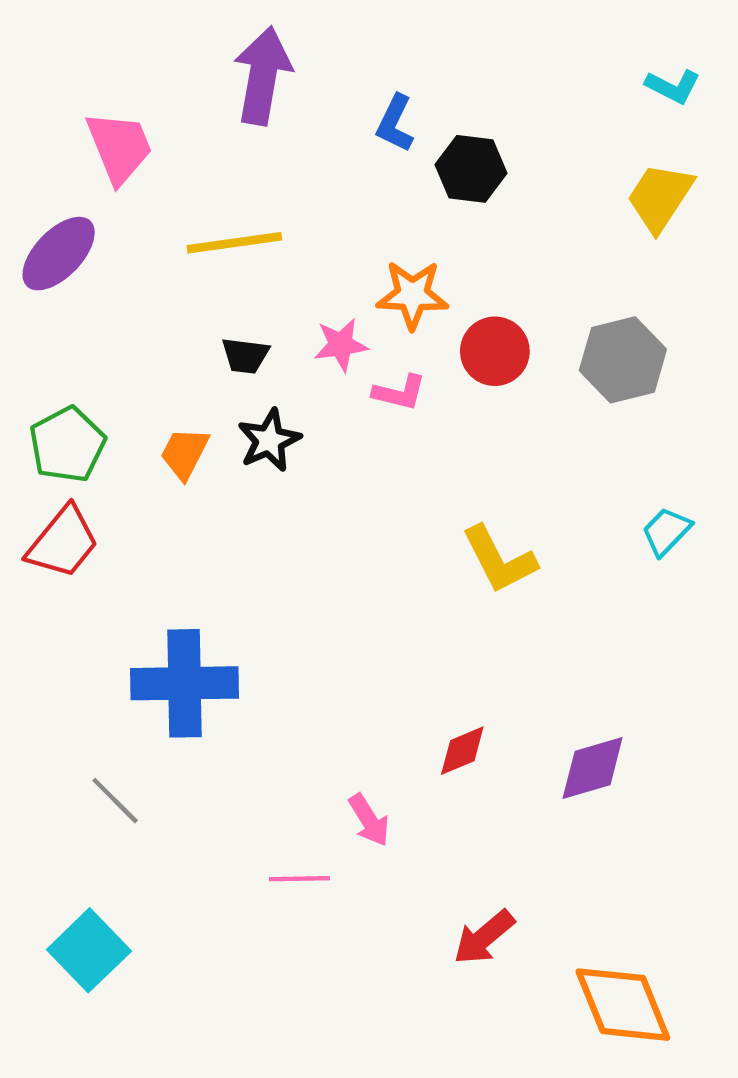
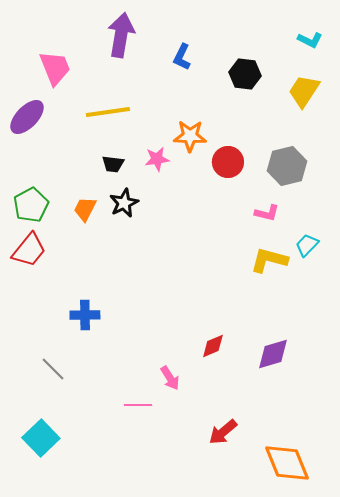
black hexagon: (471, 169) -> (245, 74), moved
pink L-shape: (399, 392) -> (267, 213), moved
yellow L-shape: (499, 560) -> (269, 260), moved, turned 132
blue cross: (184, 683) -> (85, 315), size x0.6

